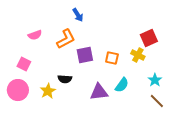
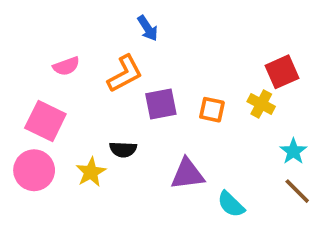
pink square: (24, 64) -> (45, 121), size x1.5
cyan semicircle: (122, 85) -> (231, 204), moved, turned 98

